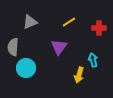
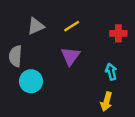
yellow line: (69, 22) -> (72, 26), moved
yellow arrow: (79, 75) -> (106, 102), moved

